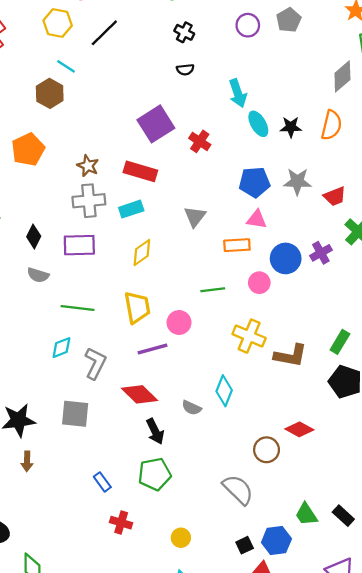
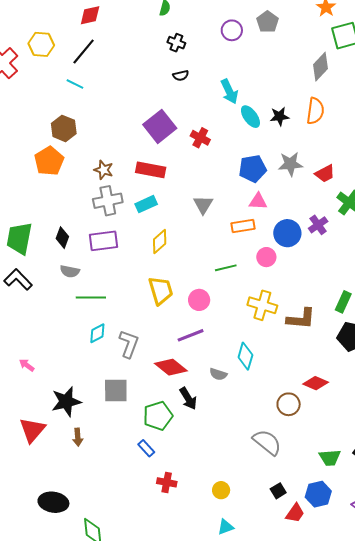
yellow hexagon: (58, 23) -> (41, 44), moved
black line: (104, 33) -> (84, 52), moved
brown hexagon: (50, 93) -> (64, 128), moved
green line: (77, 308) -> (91, 297), moved
purple line: (153, 349) -> (191, 335), moved
green pentagon: (155, 474) -> (158, 416), moved
green trapezoid: (306, 514) -> (330, 458), turned -55
blue hexagon: (276, 541) -> (318, 494), moved

